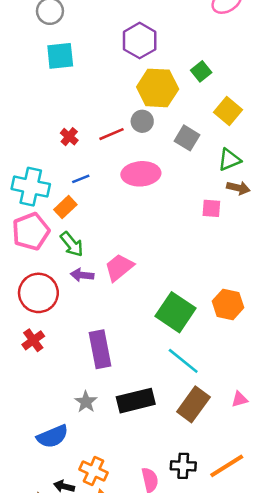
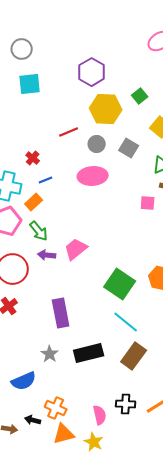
gray circle: (142, 121) -> (97, 144), moved
red line: (111, 134) -> (69, 132), moved
red cross: (69, 137) -> (33, 158), moved

